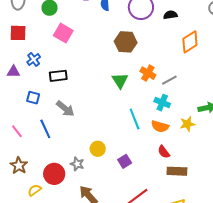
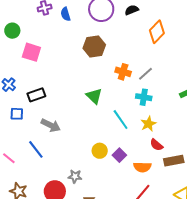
green triangle: (120, 81) -> (94, 96), moved
blue square: (33, 98) -> (17, 114), moved
yellow star: (187, 124) -> (148, 124), moved
orange semicircle: (160, 126) -> (142, 167), moved
yellow circle: (98, 149) -> (100, 151), moved
purple square: (125, 161) -> (119, 155), moved

